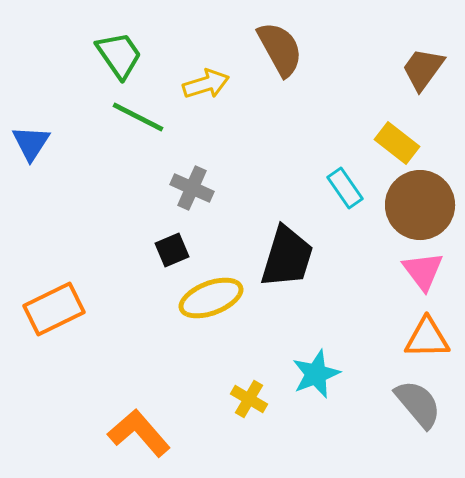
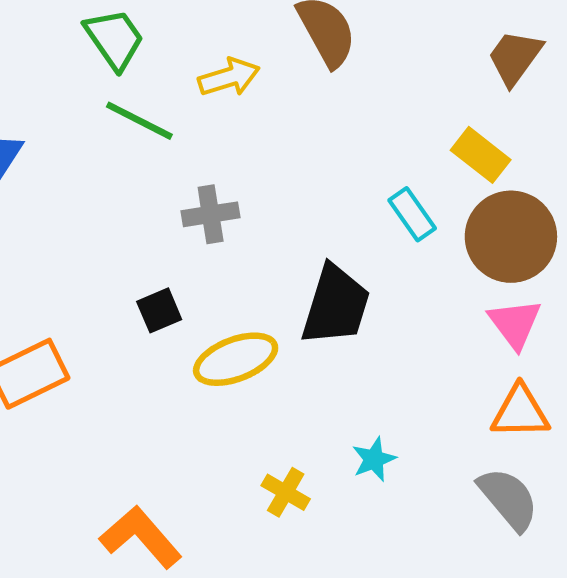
gray cross: (192, 188) -> (211, 214), turned -33
black square: (172, 250) -> (159, 310), moved
cyan star: (316, 374) -> (374, 459), size x0.7

